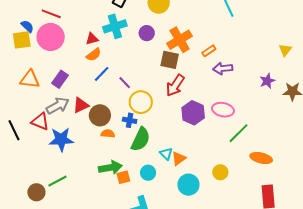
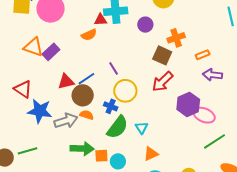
red triangle: (92, 39) -> (101, 20), moved
orange cross: (180, 40) -> (176, 38), size x0.7
blue line: (102, 74) -> (86, 79), moved
orange triangle: (30, 79) -> (33, 47), moved
gray arrow: (58, 106) -> (66, 121), moved
purple hexagon: (193, 113) -> (188, 104), moved
cyan triangle: (166, 154) -> (142, 128), moved
orange square: (123, 177) -> (101, 156), moved

